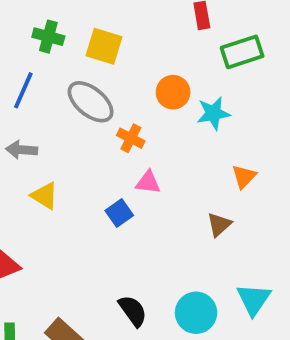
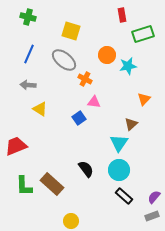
green cross: (48, 37) -> (28, 17), moved
cyan triangle: (254, 299) -> (119, 143), moved

